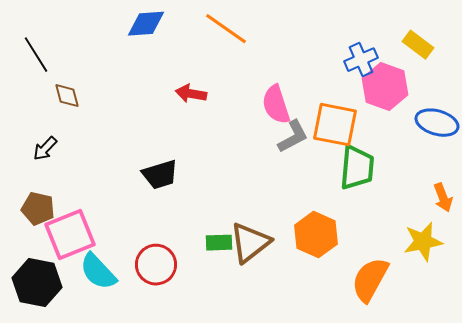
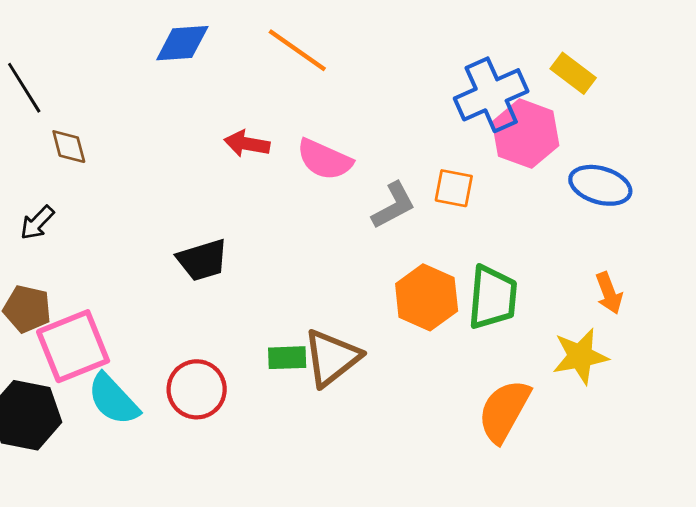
blue cross: (361, 60) -> (491, 95), size x1.5
pink semicircle: (276, 105) -> (324, 159), moved, turned -48
orange square: (335, 125) -> (454, 188), size x0.6
green trapezoid: (357, 168) -> (493, 297), moved
orange hexagon: (316, 235) -> (427, 297), moved

